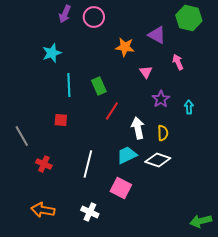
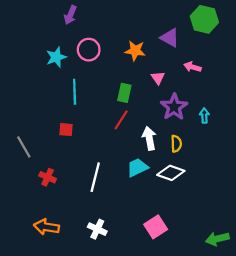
pink circle: (94, 17) -> (89, 50), moved
pink arrow: (178, 62) -> (192, 67), turned -49
green rectangle: (99, 86) -> (124, 93), moved, turned 36
purple star: (161, 99) -> (174, 107), size x1.4
pink square: (121, 188) -> (156, 227), moved, turned 30

